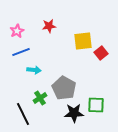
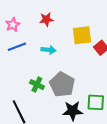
cyan arrow: (34, 70) -> (48, 50), moved
green cross: (40, 98) -> (37, 85), moved, turned -32

